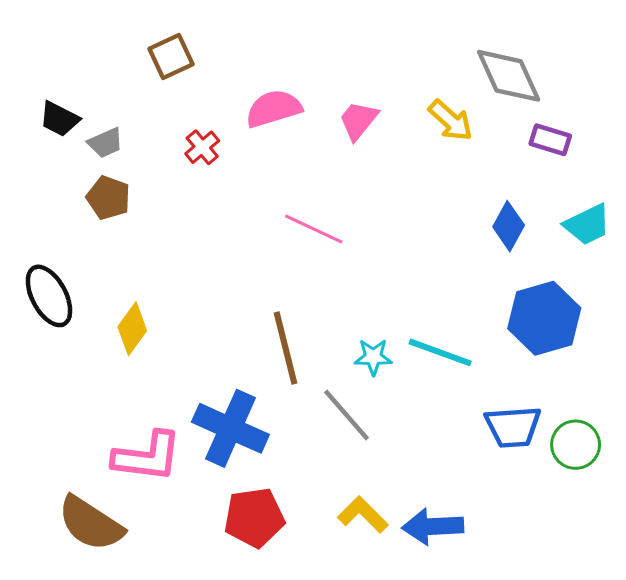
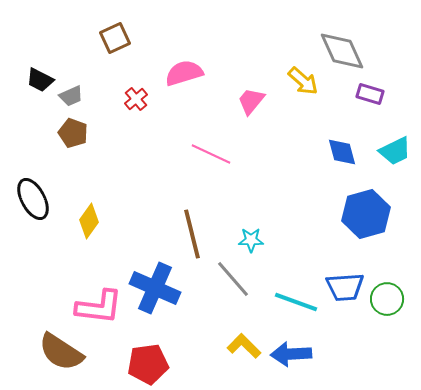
pink trapezoid: (358, 120) -> (251, 101), moved
blue diamond: (509, 226) -> (342, 152), turned -44
cyan line: (440, 352) -> (296, 302), moved
red pentagon: (254, 518) -> (148, 364), moved

